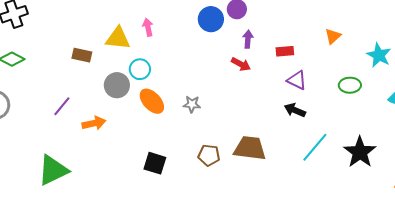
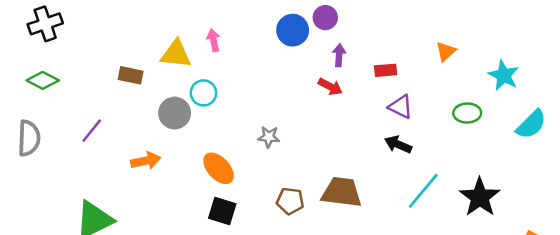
orange ellipse: (152, 101) -> (219, 168), moved
purple line: (62, 106) -> (92, 131), moved

